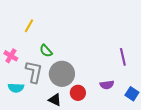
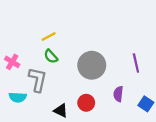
yellow line: (29, 26) -> (49, 36), moved, turned 32
gray circle: (62, 74) -> (92, 65), moved
purple semicircle: (107, 85) -> (118, 94), turned 104

